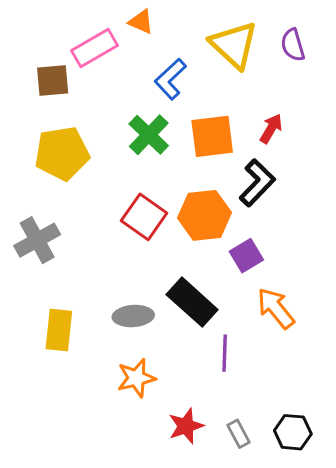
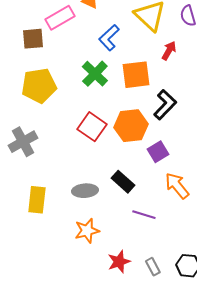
red arrow: (271, 129) -> (169, 51), moved
black rectangle: (192, 302) -> (123, 182), size x0.7
purple line: (225, 353) -> (144, 215), turned -75

